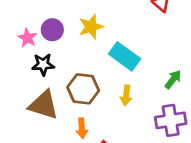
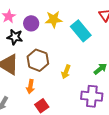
purple circle: (52, 30) -> (31, 23), moved
cyan rectangle: (125, 56) -> (81, 31), moved

